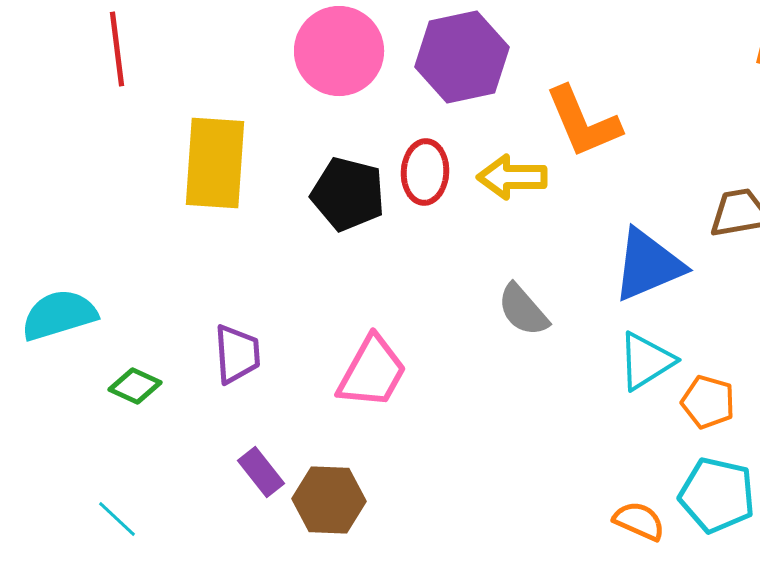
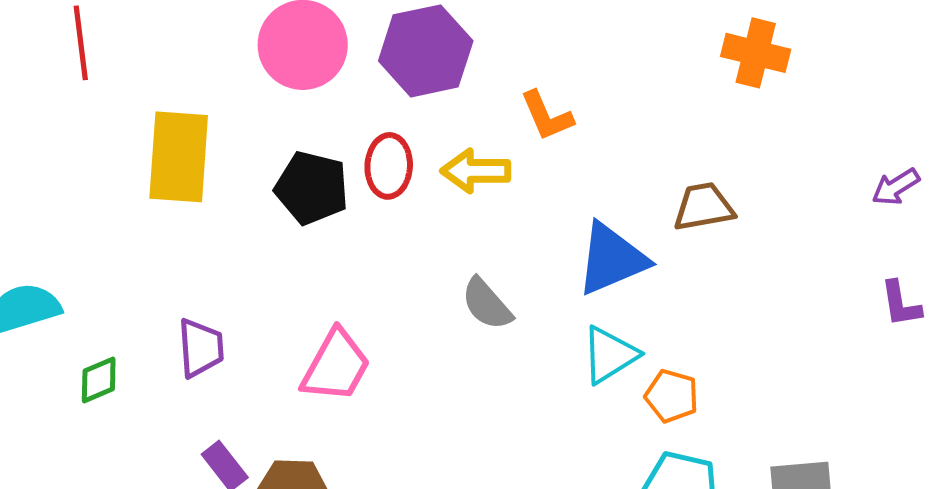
orange L-shape: (583, 122) -> (547, 116), size x0.7
green diamond: (135, 386) -> (99, 380), turned -48

